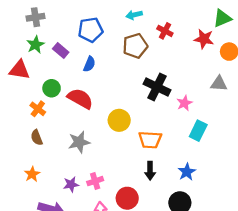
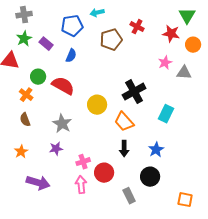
cyan arrow: (134, 15) -> (97, 13), moved
green triangle: (222, 18) -> (187, 16), turned -36
black cross: (157, 87) -> (134, 92), moved, turned 35
pink star: (184, 103) -> (165, 63), moved
orange trapezoid: (150, 140) -> (124, 122), turned 45
gray star: (79, 142) -> (62, 124), turned -30
pink cross: (95, 181) -> (83, 162), moved
purple star: (71, 184) -> (56, 149), moved

